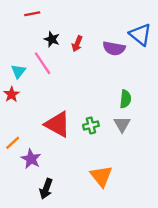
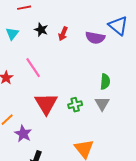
pink line: (43, 63) -> (33, 68), moved
cyan triangle: (18, 71) -> (12, 34), moved
red triangle: (58, 124) -> (46, 104), turned 30

